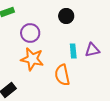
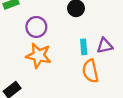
orange semicircle: (62, 75) -> (90, 71), moved

